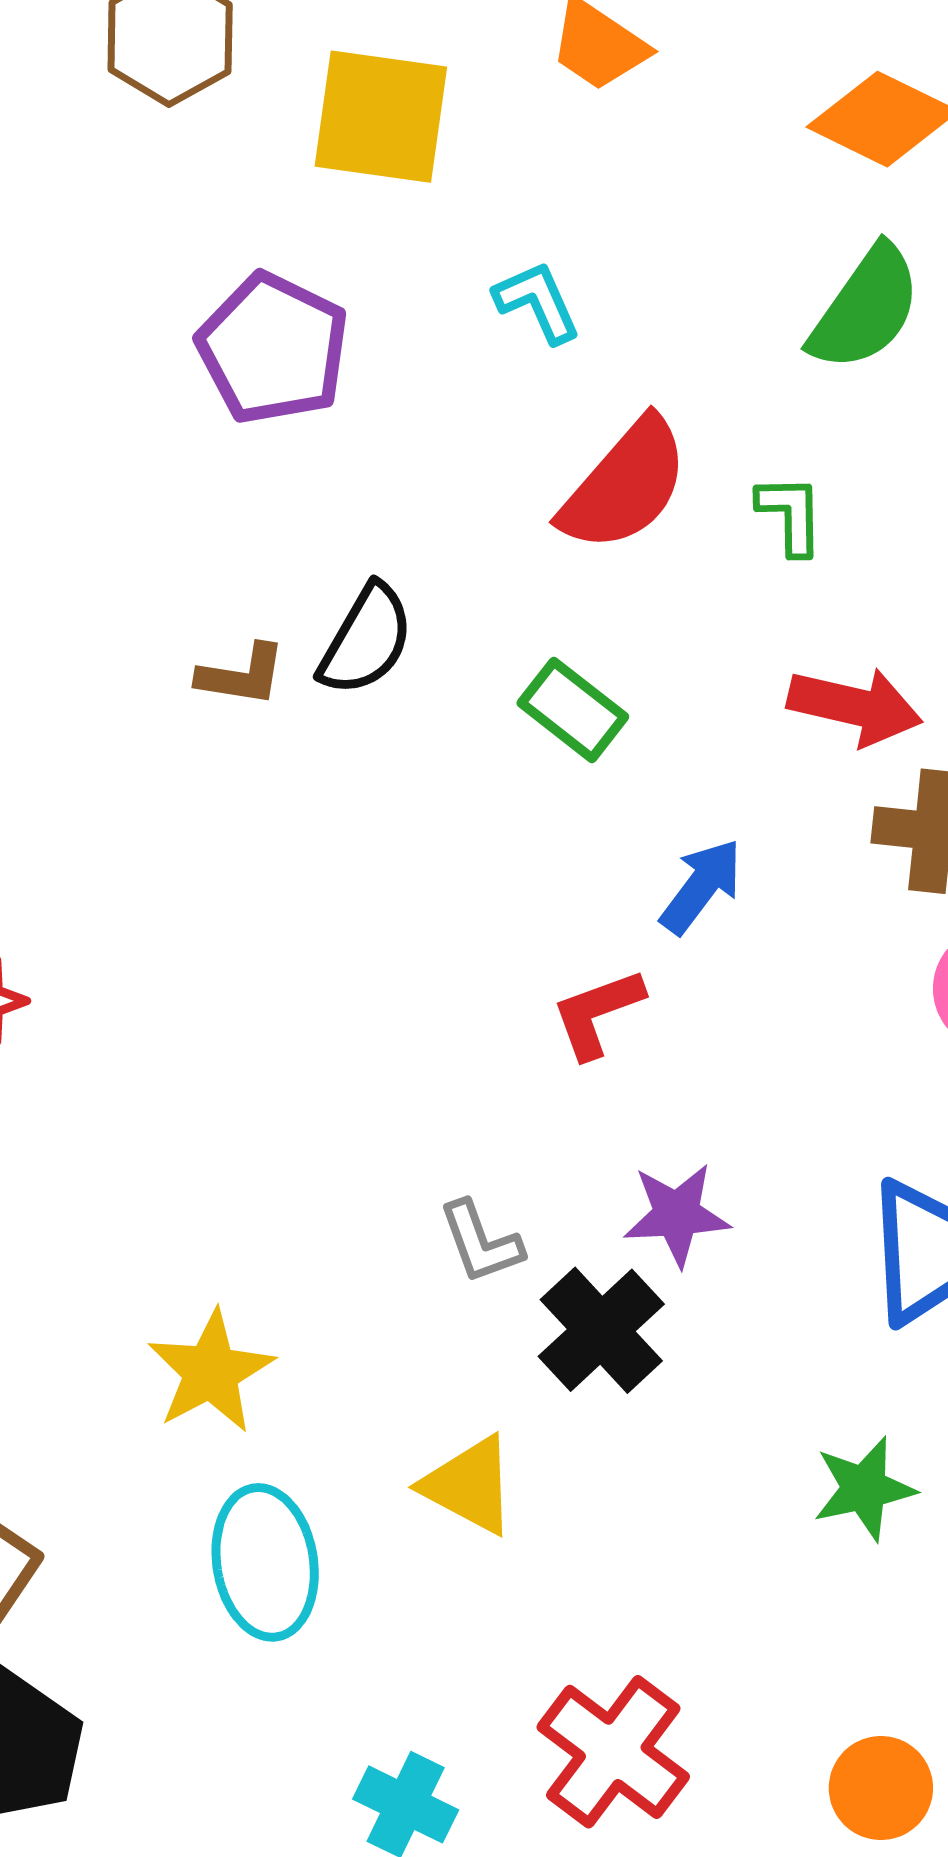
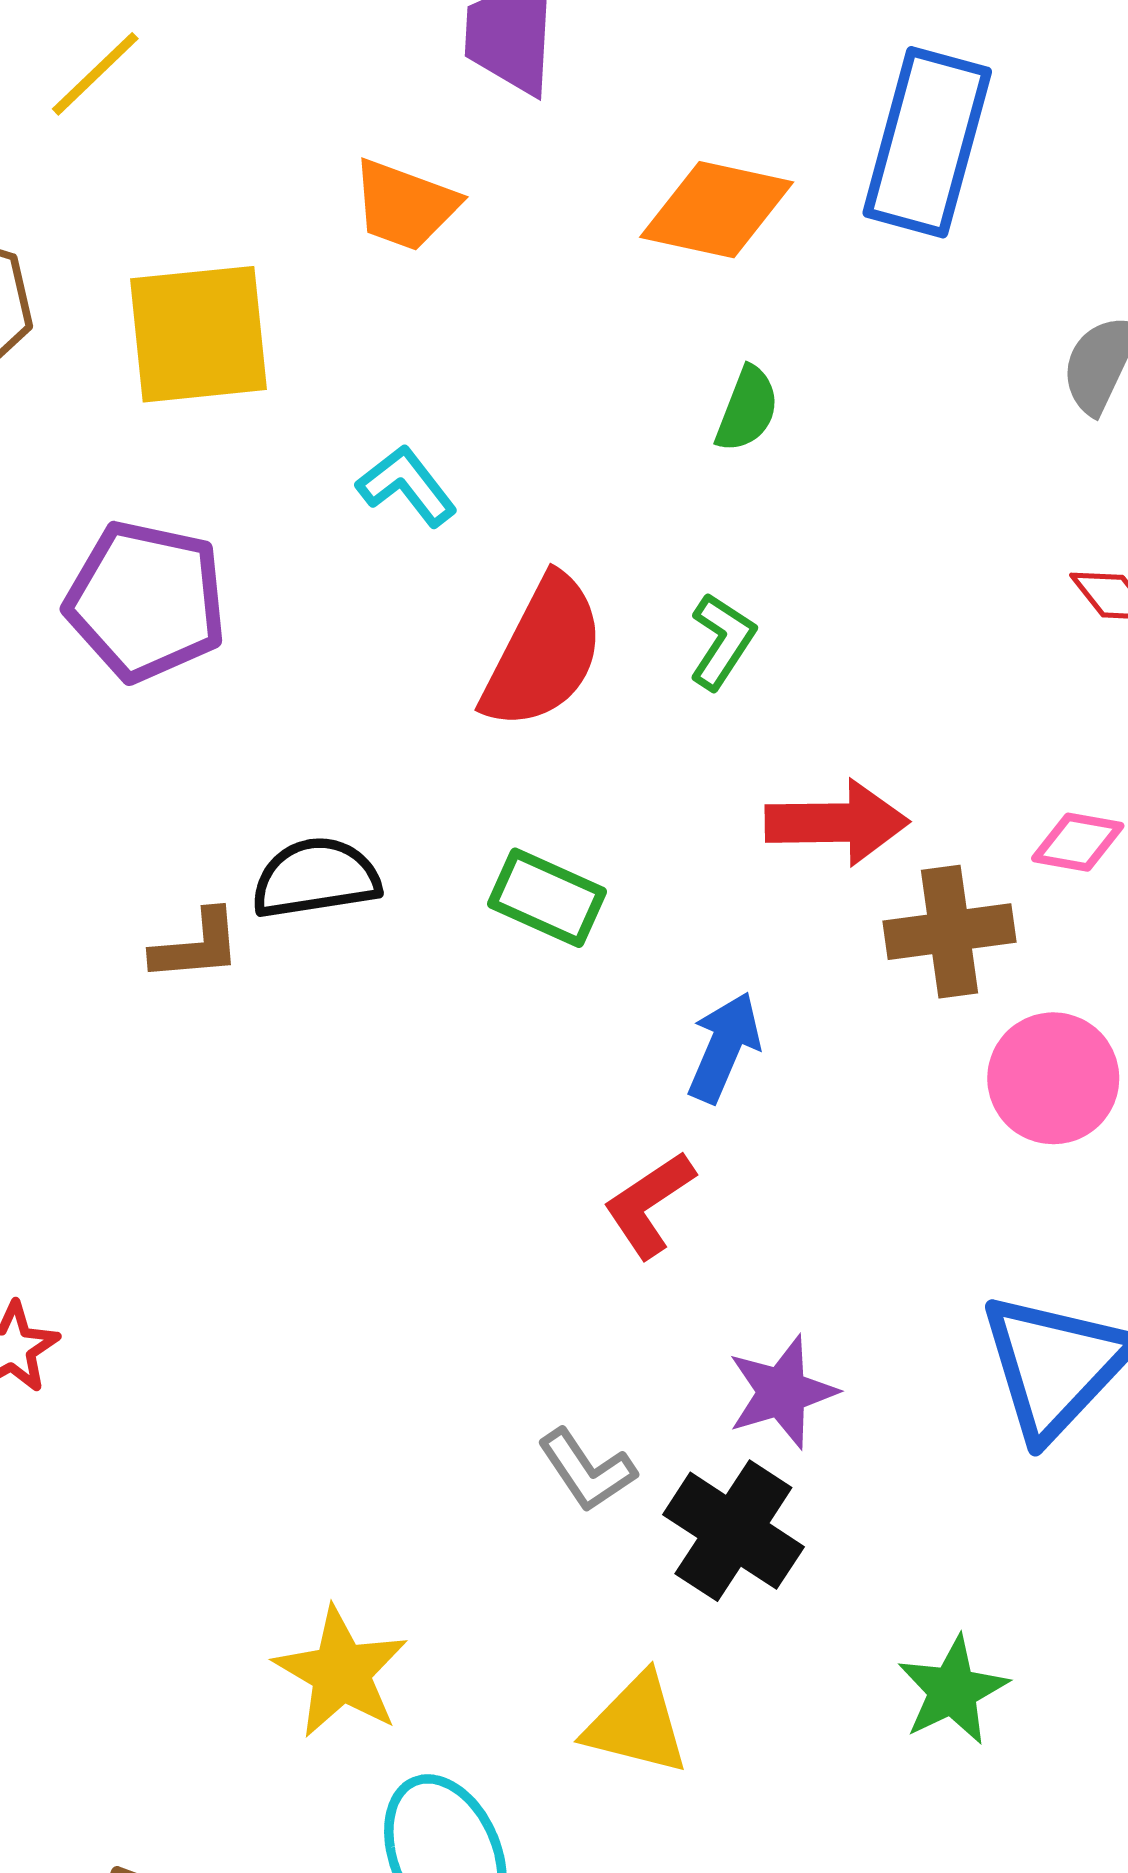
green semicircle: (866, 308) -> (747, 409), size x0.6
green L-shape: (791, 515) -> (722, 641), turned 48
black semicircle: (366, 640) -> (316, 878), turned -115
green star: (864, 1489) -> (953, 1690), moved

